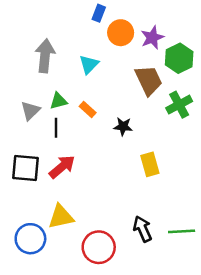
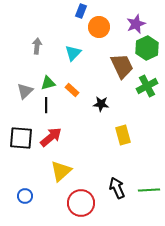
purple star: (152, 38) -> (136, 24), moved
gray arrow: (45, 56) -> (37, 46), size x0.6
yellow triangle: (61, 217) -> (61, 171), moved, turned -30
blue circle: (30, 239) -> (25, 196), size x0.6

